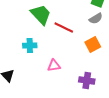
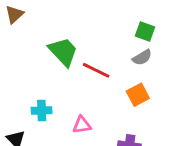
cyan cross: (30, 46) -> (42, 111), moved

